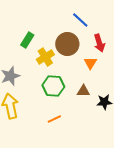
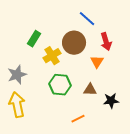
orange line: (54, 119) -> (78, 119), moved

